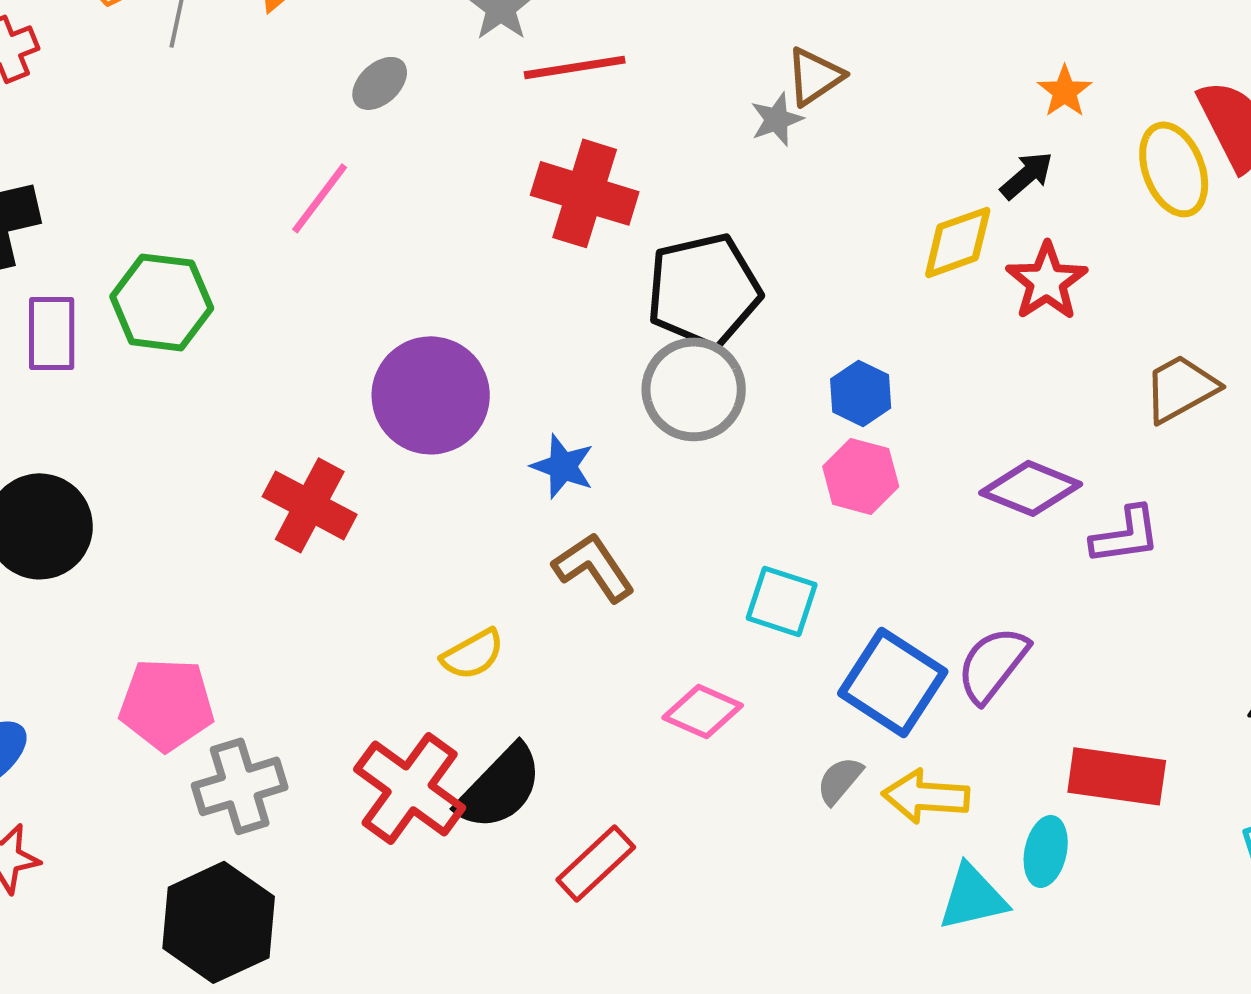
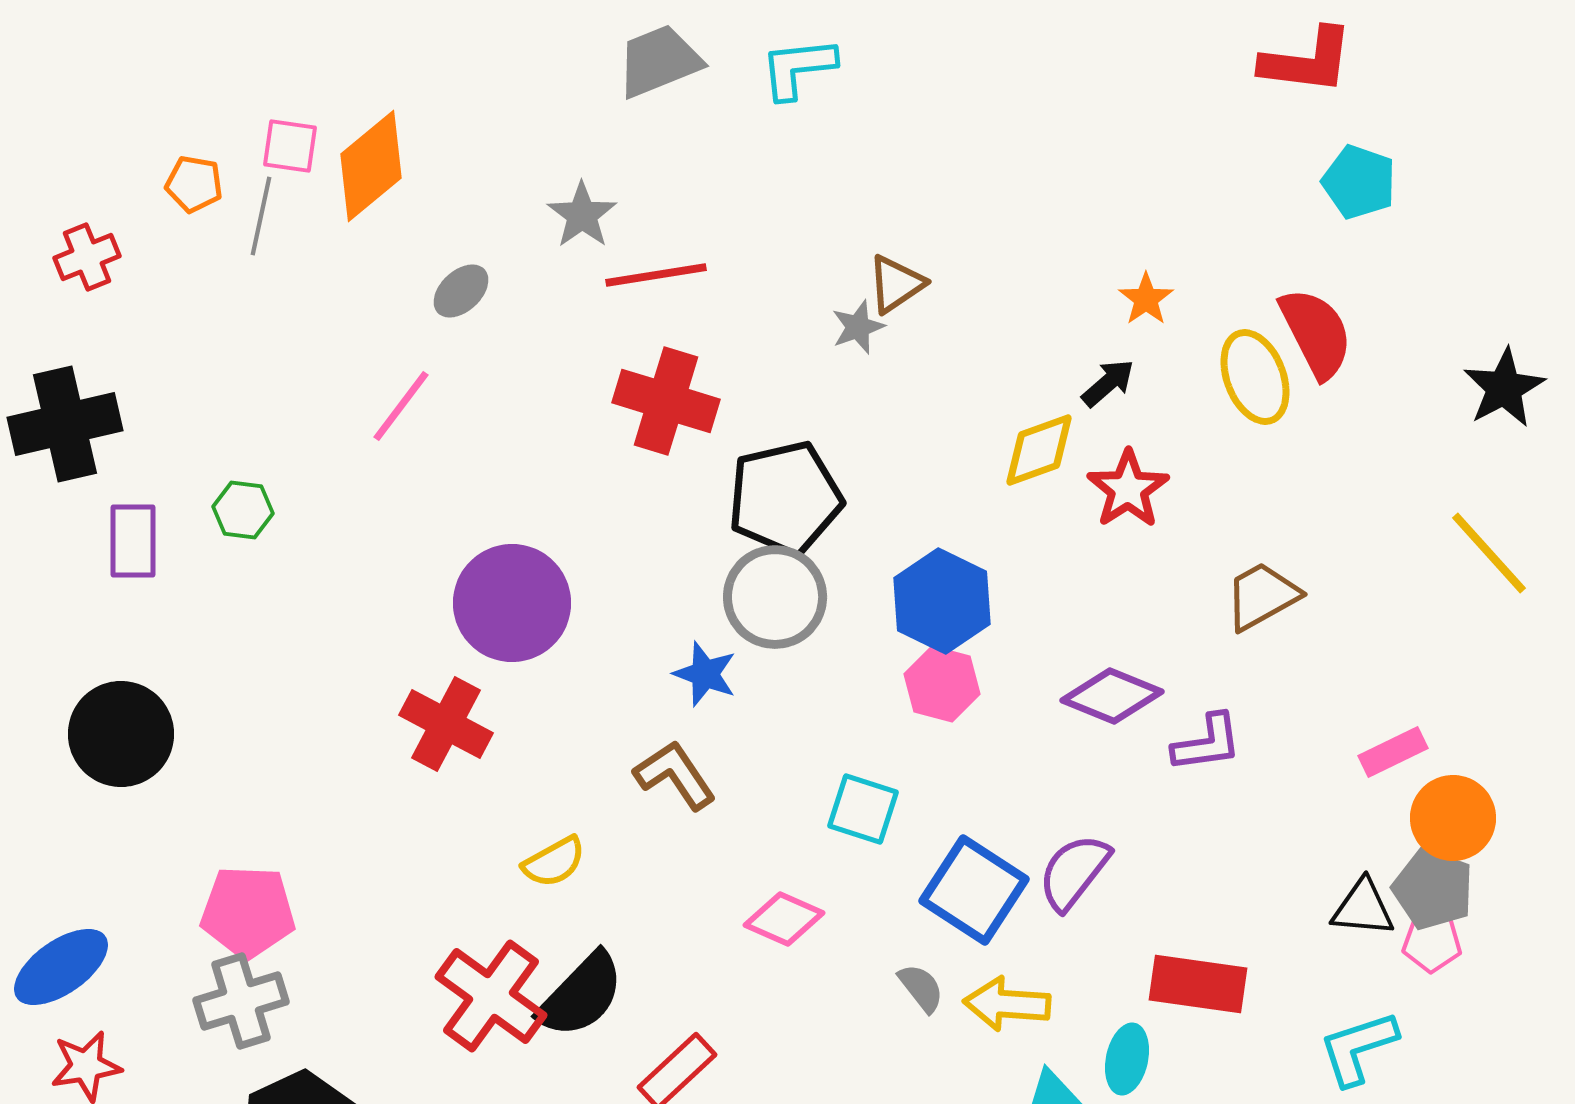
green hexagon: (162, 302) -> (243, 510), size x0.6
blue hexagon: (861, 393) -> (942, 601), size x1.6
blue star: (563, 466) -> (705, 674), moved
red cross: (310, 505) -> (446, 724), moved
gray semicircle: (840, 780) -> (921, 988), turned 102
gray cross: (240, 786) -> (241, 1001), moved

